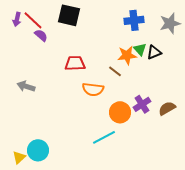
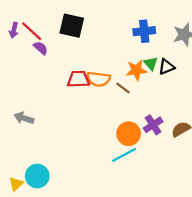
gray arrow: (26, 86) -> (24, 118), moved
orange semicircle: (93, 89) -> (99, 79), moved
cyan line: (104, 137) -> (124, 155), moved

